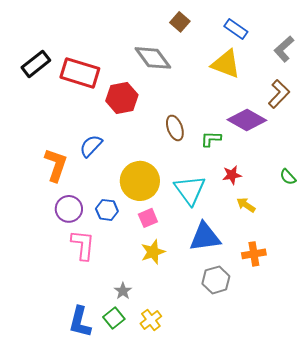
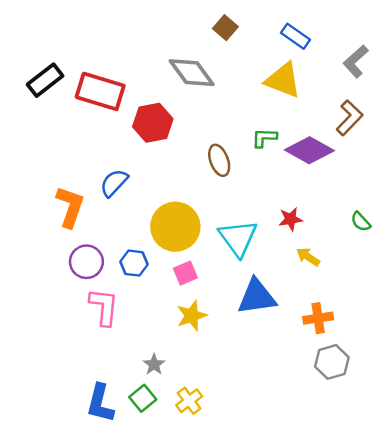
green L-shape: (211, 139) -> (264, 138), moved
gray hexagon: (216, 280) -> (332, 362), moved

